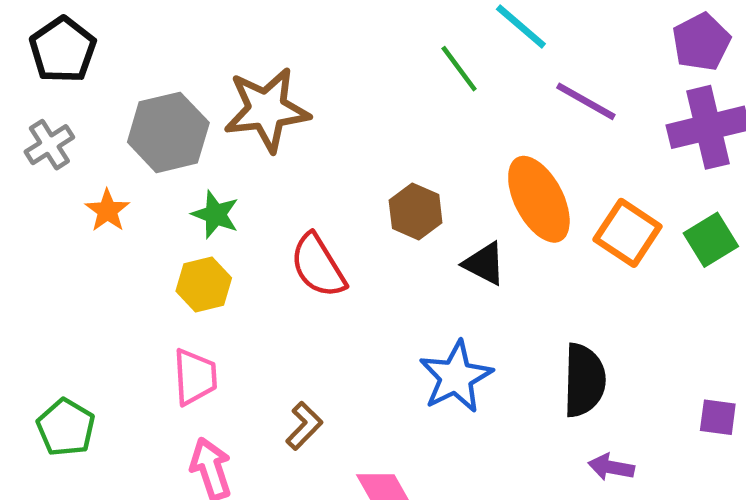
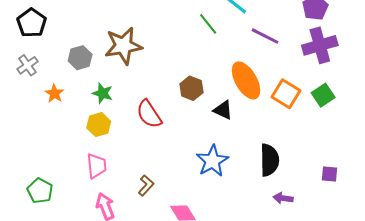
gray hexagon: (168, 132) -> (80, 58), size x0.7

